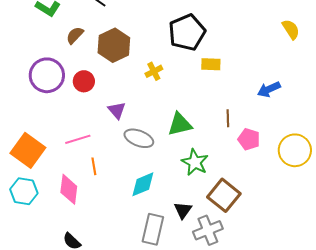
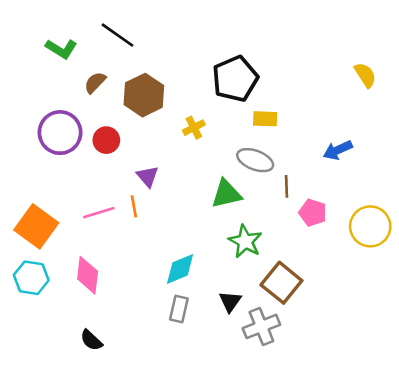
gray ellipse: (139, 138) -> (255, 160), moved
orange line: (94, 166) -> (134, 206), moved
gray rectangle: (153, 229) -> (179, 309), moved, size x0.7

